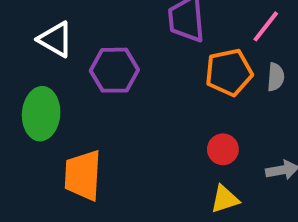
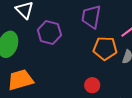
orange trapezoid: (83, 175) -> (20, 80), turned 56

